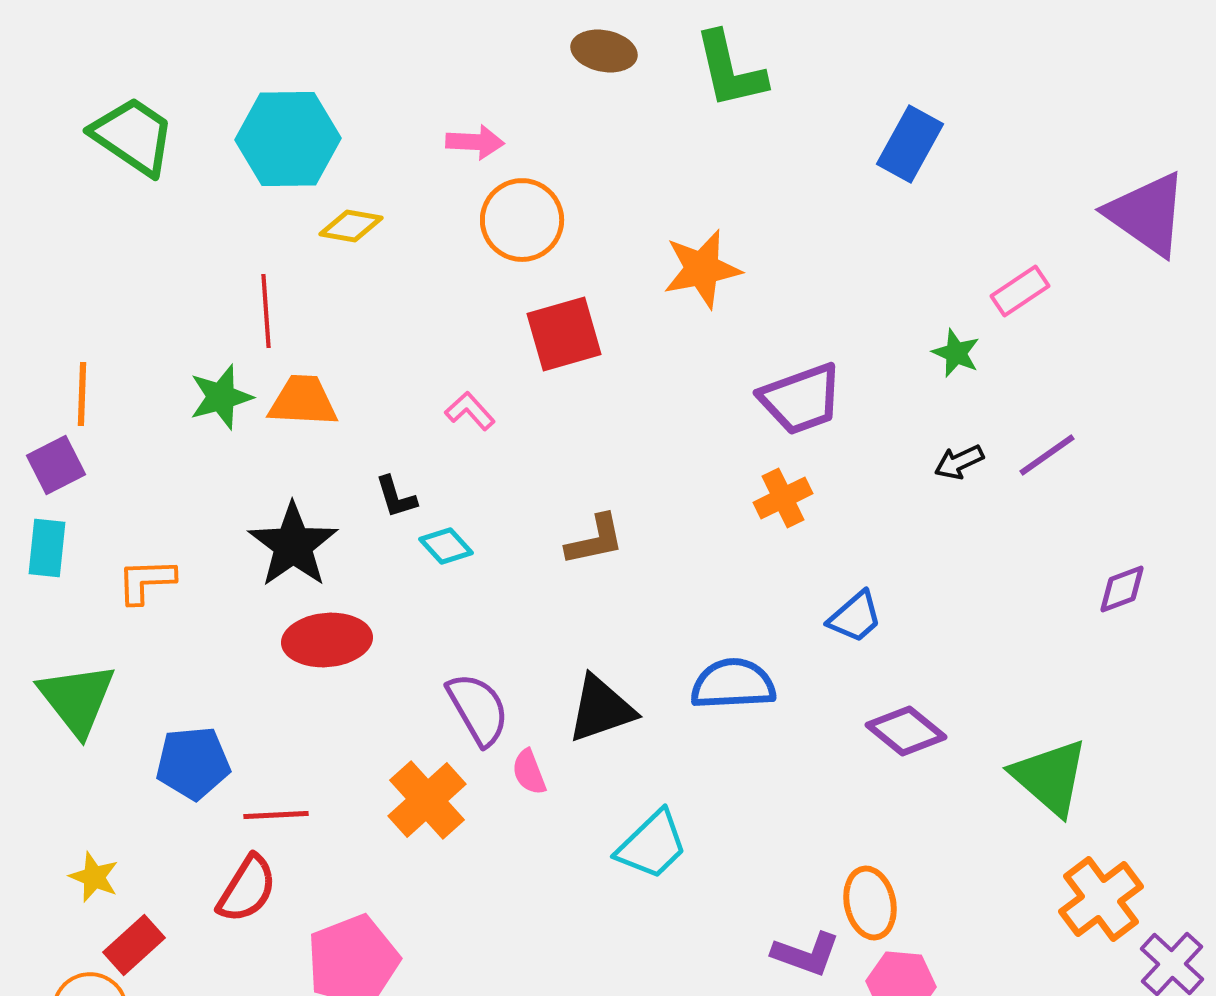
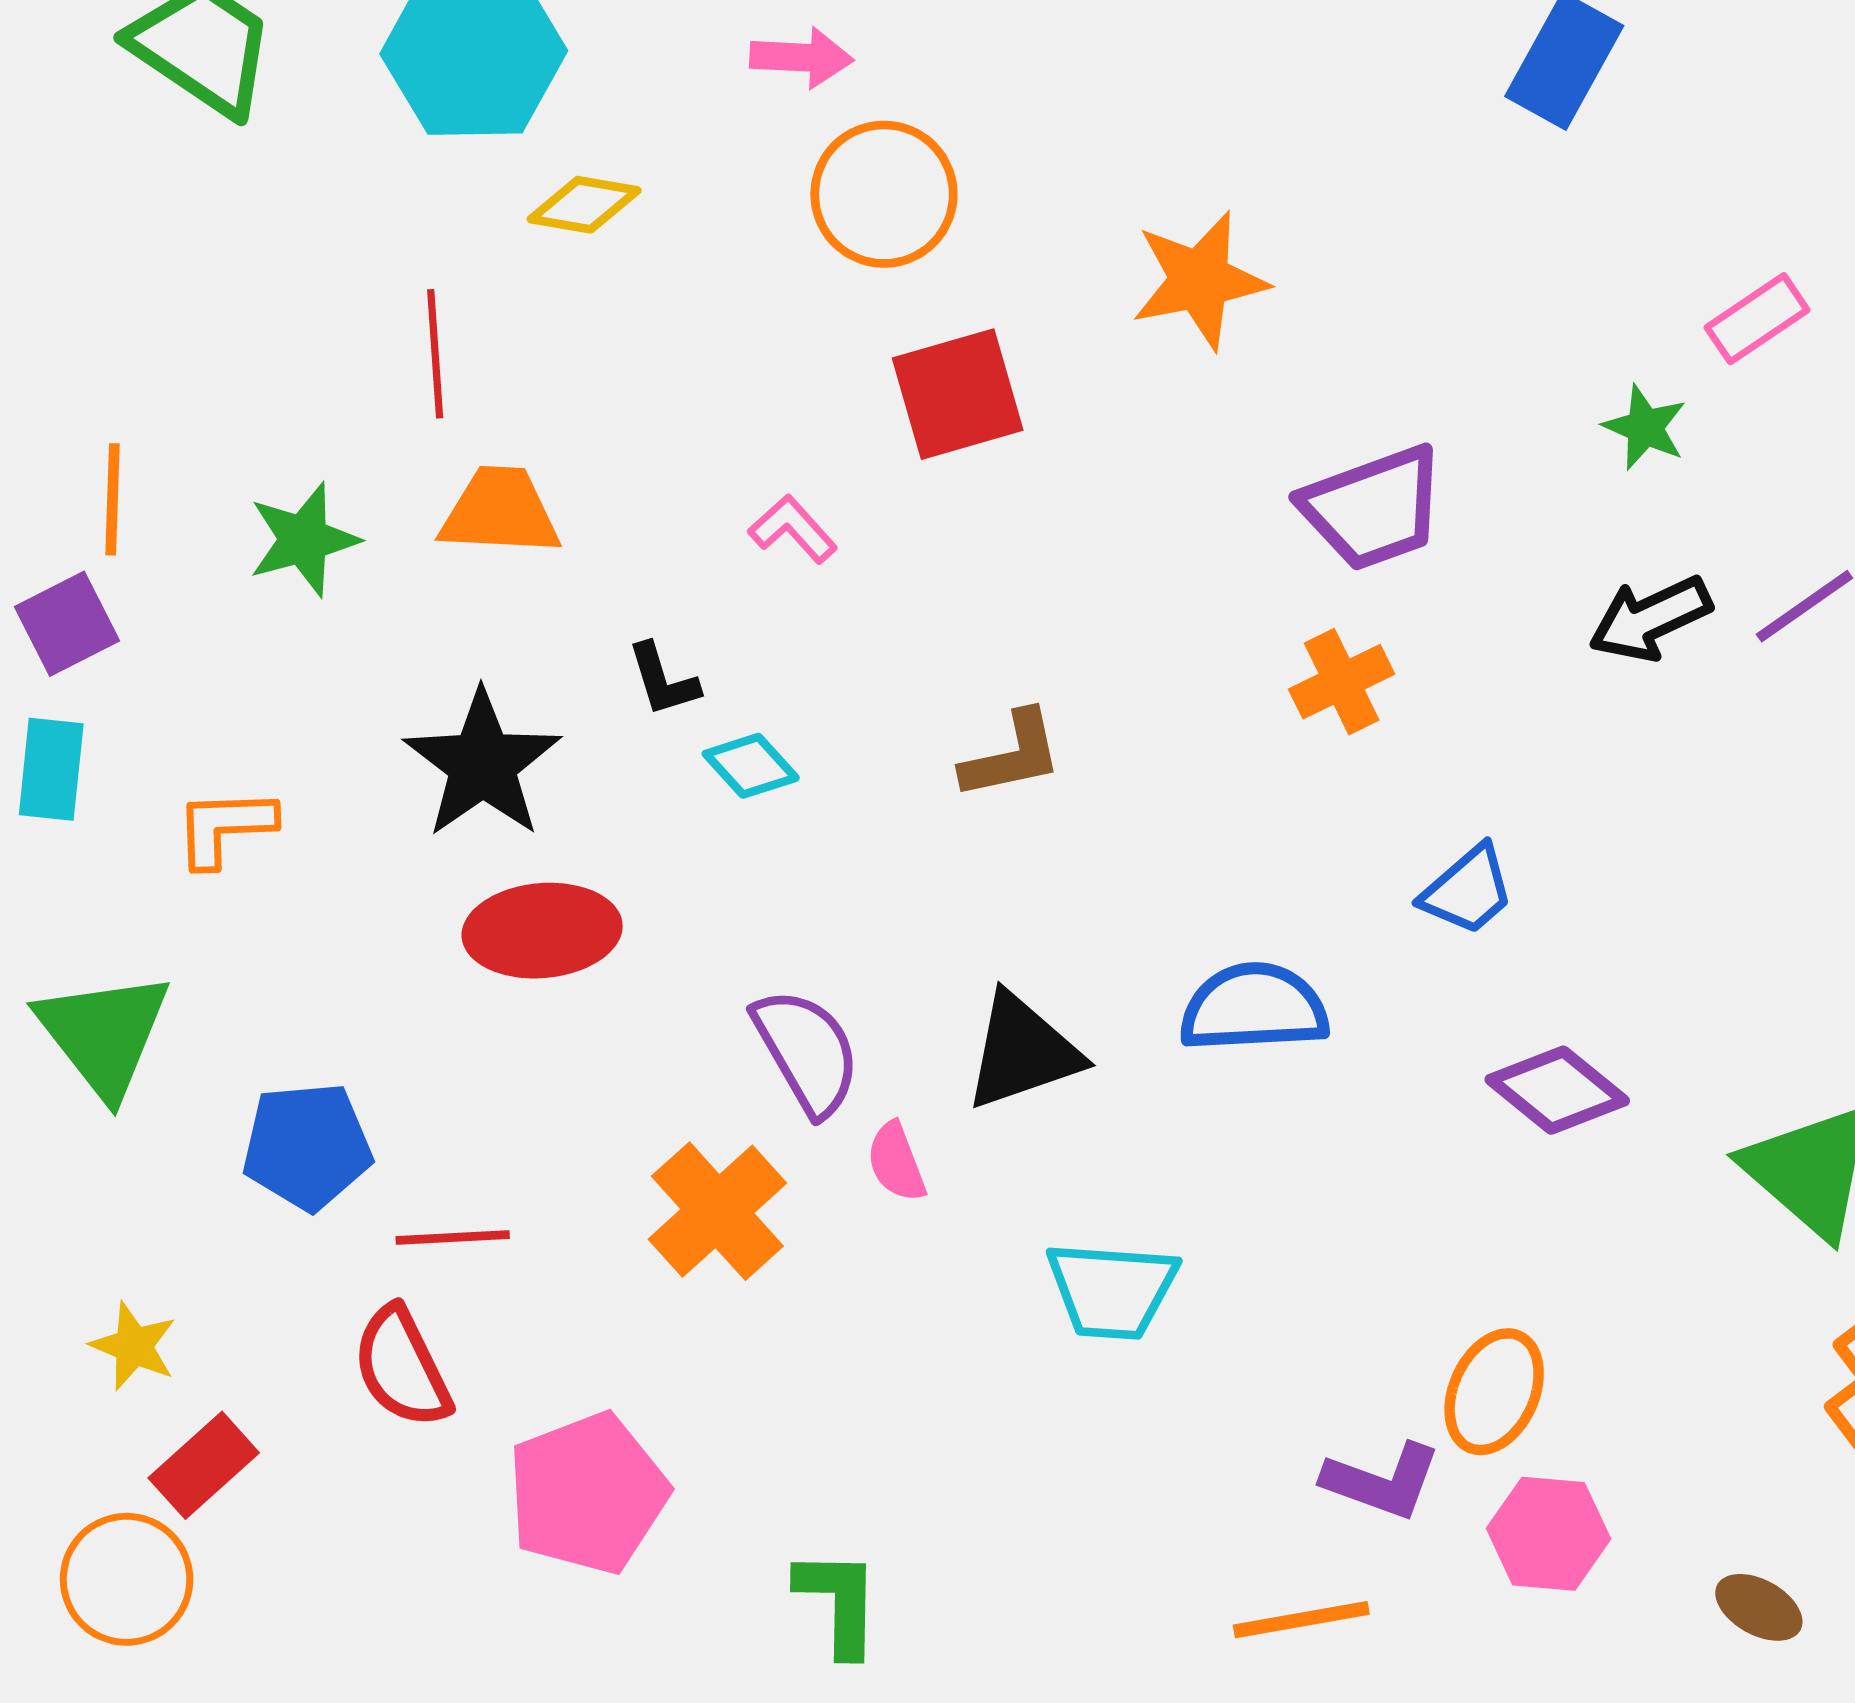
green star: (221, 397) -> (304, 540), moved
black arrow: (959, 462) -> (1650, 619), size x1.4
cyan trapezoid: (652, 845) -> (1112, 1290), turned 48
red semicircle: (247, 889) -> (402, 1367), turned 122
orange ellipse: (870, 903) -> (1494, 1392), turned 36

